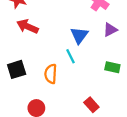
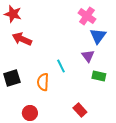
purple triangle: (110, 30) -> (88, 56), moved, turned -40
blue triangle: (79, 35) -> (98, 36), moved

